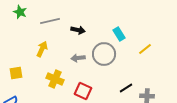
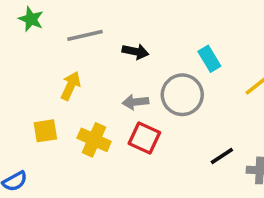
yellow square: (16, 73) -> (45, 131), moved
red square: (83, 91) -> (144, 138), moved

